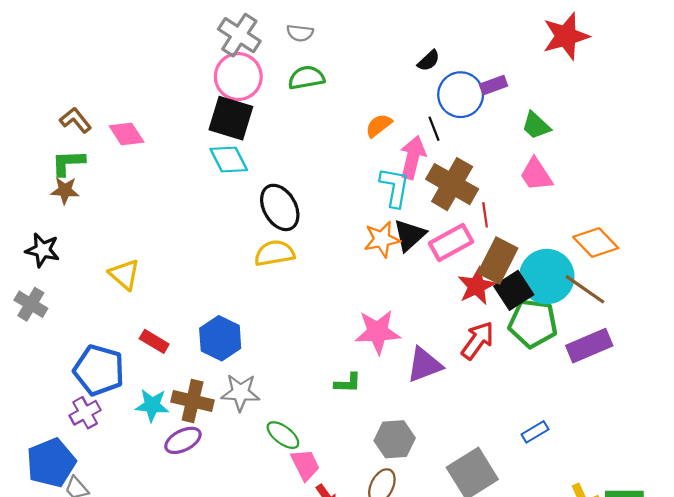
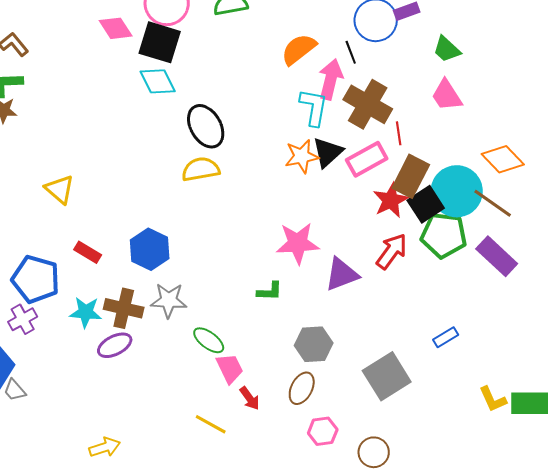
orange semicircle: (379, 126) -> (299, 49), size x1.4
pink diamond: (127, 134) -> (116, 28), moved
purple rectangle: (589, 346) -> (497, 256), turned 66

